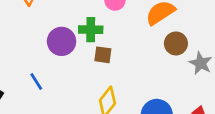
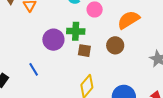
brown circle: (176, 43) -> (115, 45), moved

